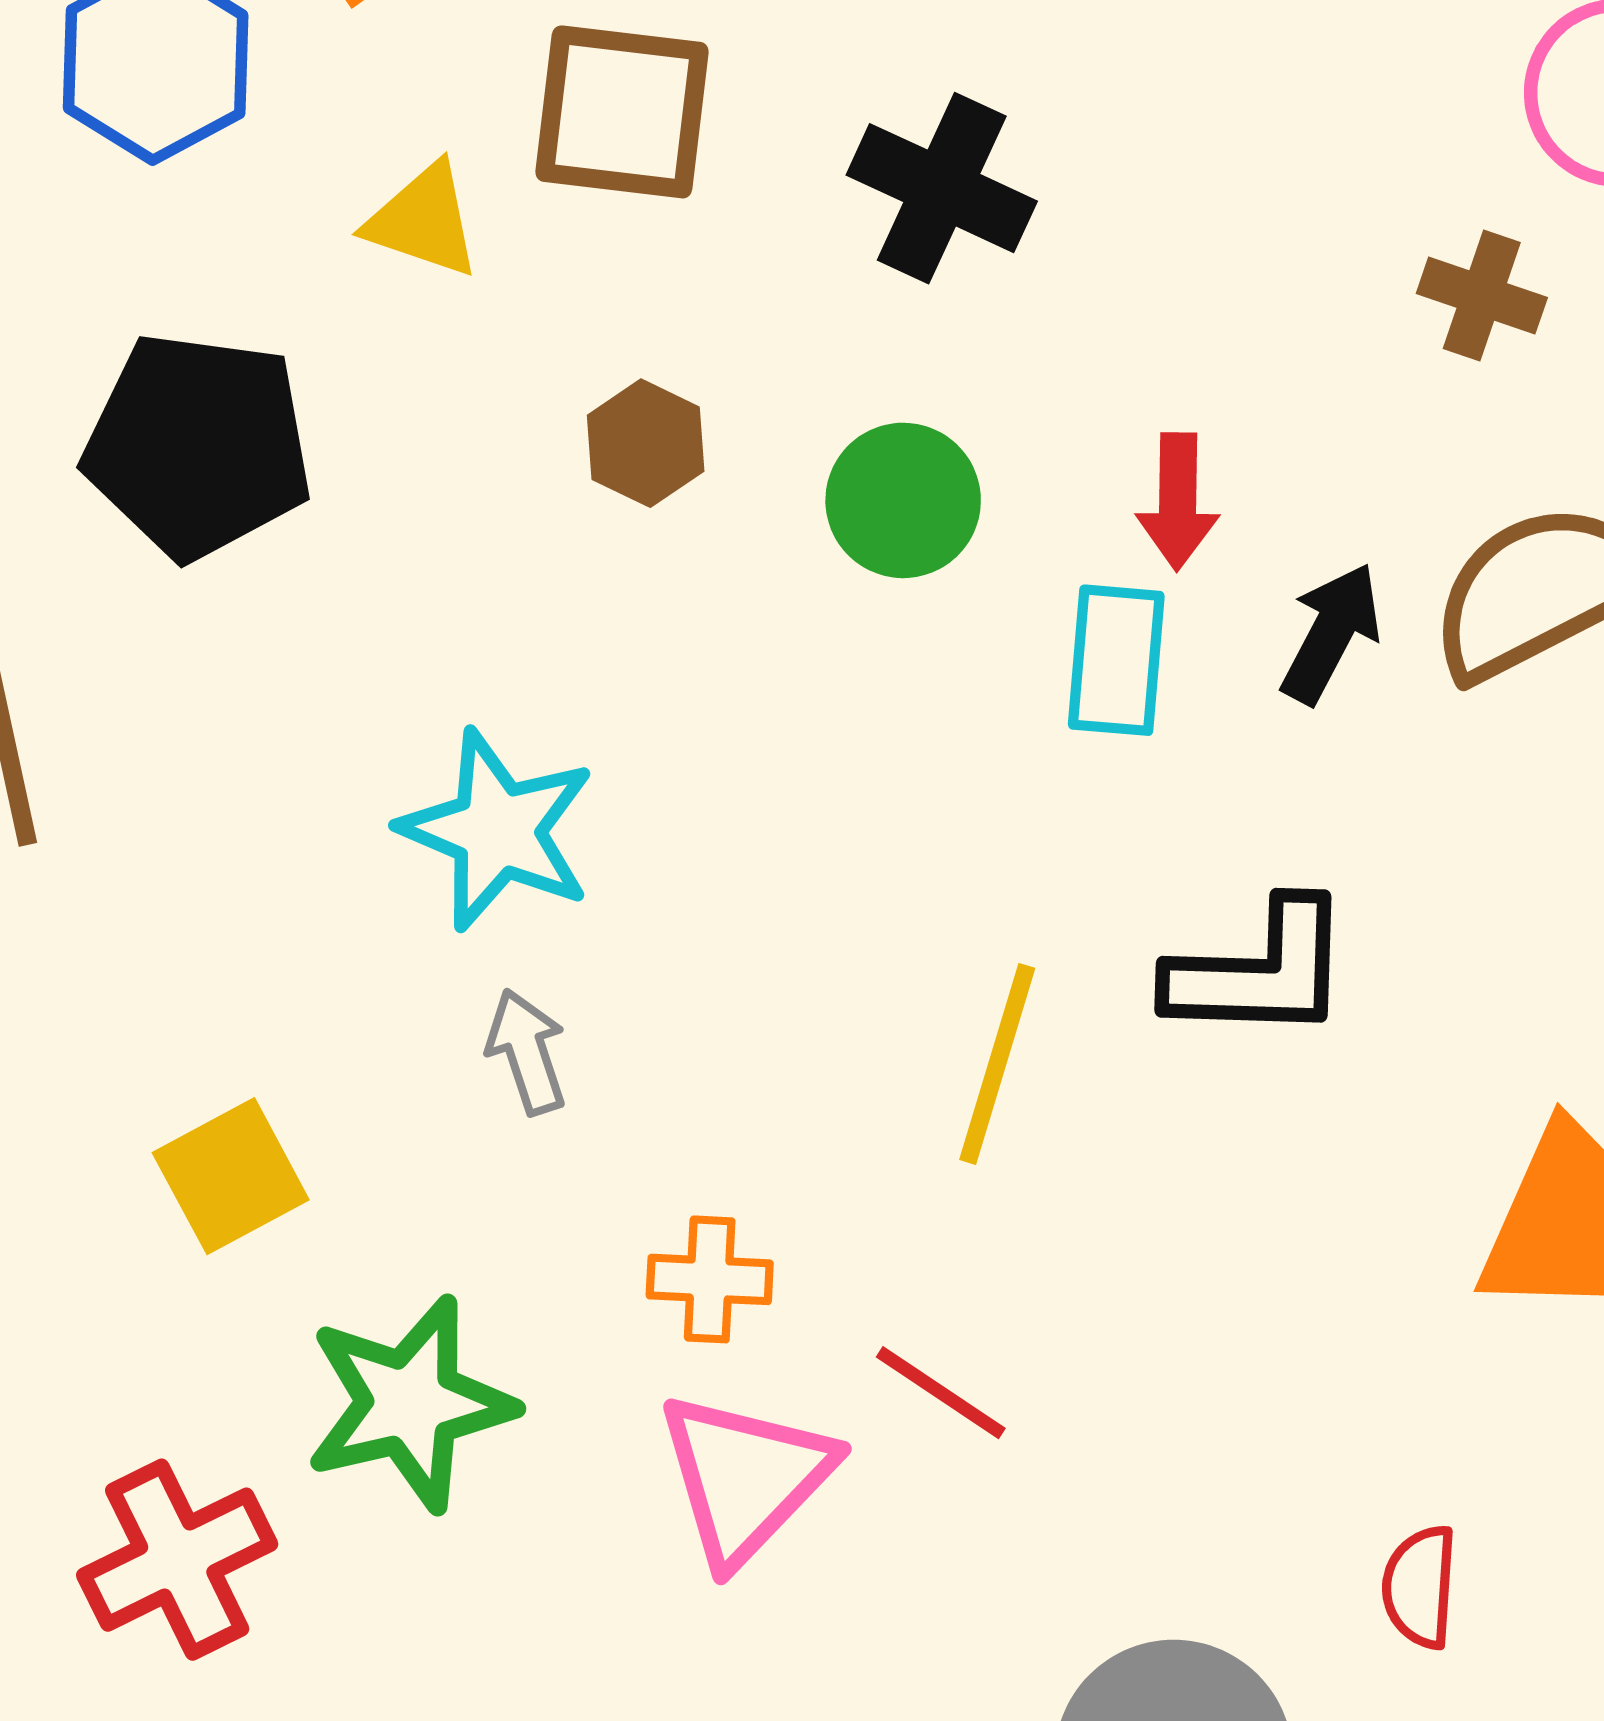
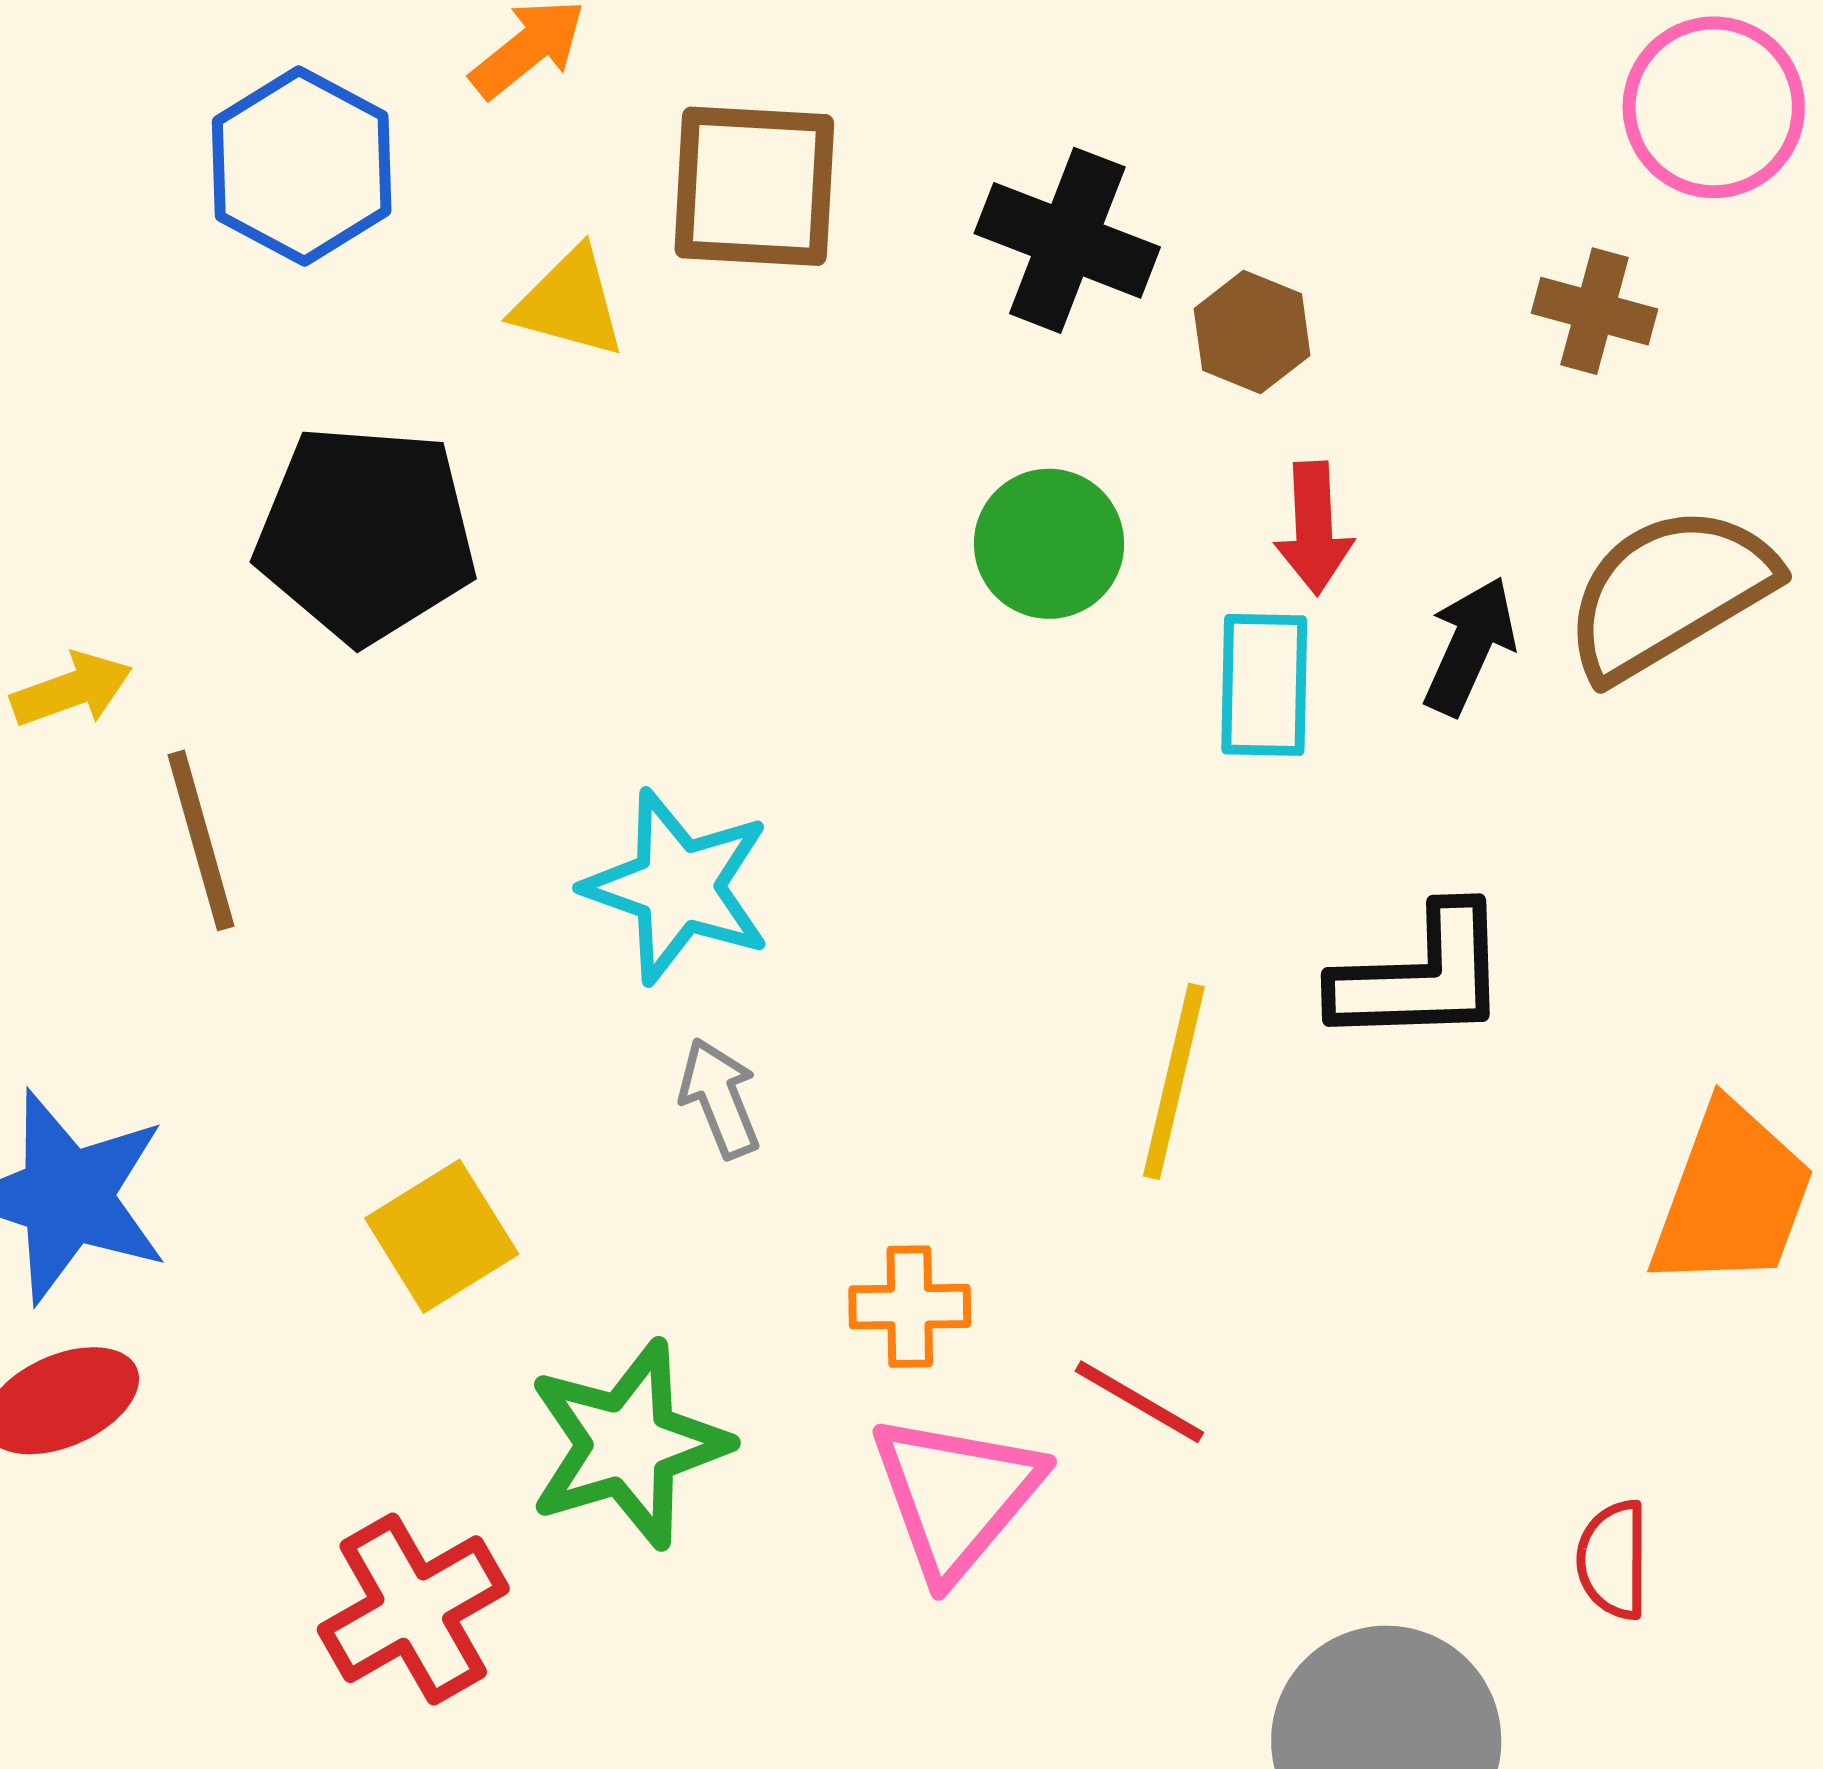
brown hexagon: (646, 443) -> (1252, 332), moved

